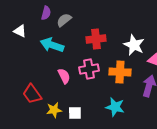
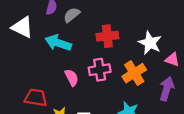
white triangle: (20, 31) -> (22, 27), size x1.5
orange cross: (120, 72) -> (134, 73), turned -35
red trapezoid: (32, 94) -> (36, 98), turned 135

